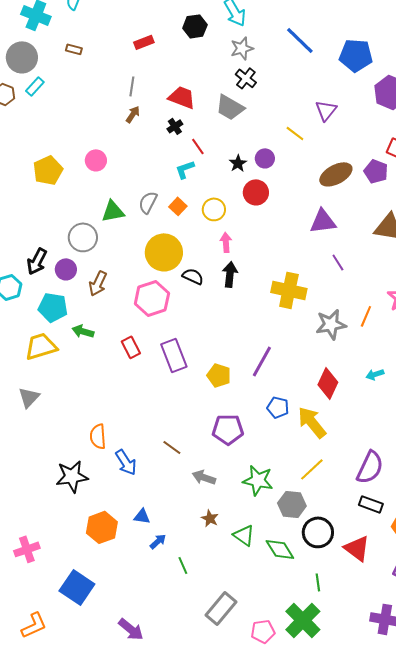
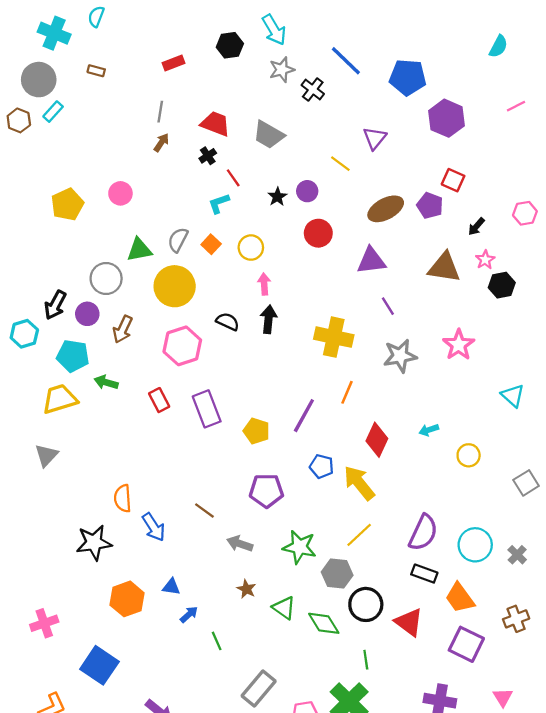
black cross: (246, 78) -> (313, 90), moved
red circle: (256, 192) -> (318, 233), moved
yellow circle: (164, 252) -> (175, 286), moved
orange line: (366, 316) -> (347, 392), moved
gray star: (331, 324) -> (400, 356), moved

